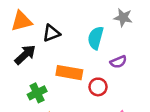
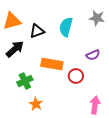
cyan semicircle: (96, 38) -> (66, 27), moved

